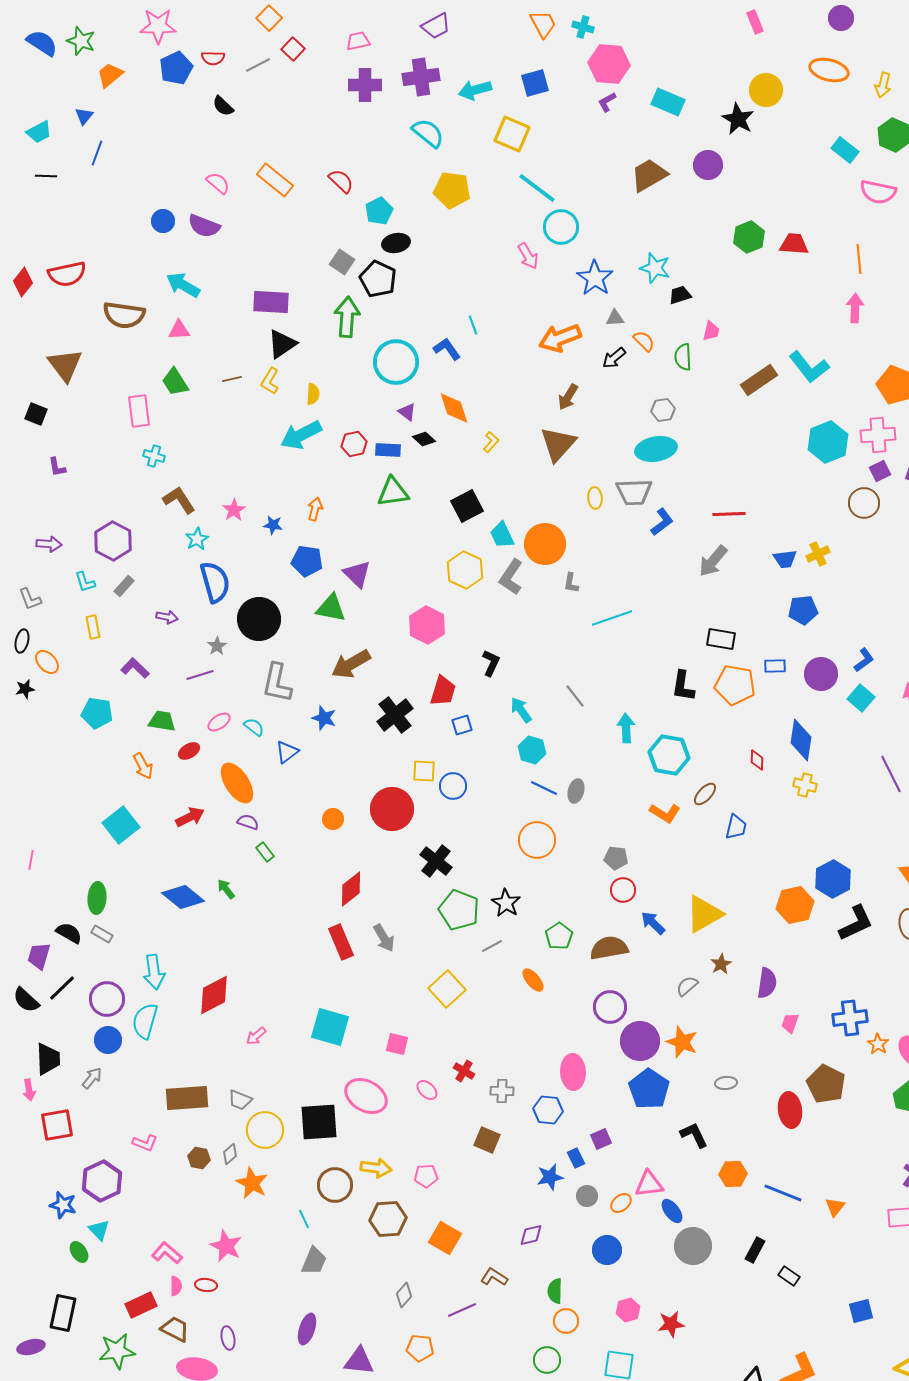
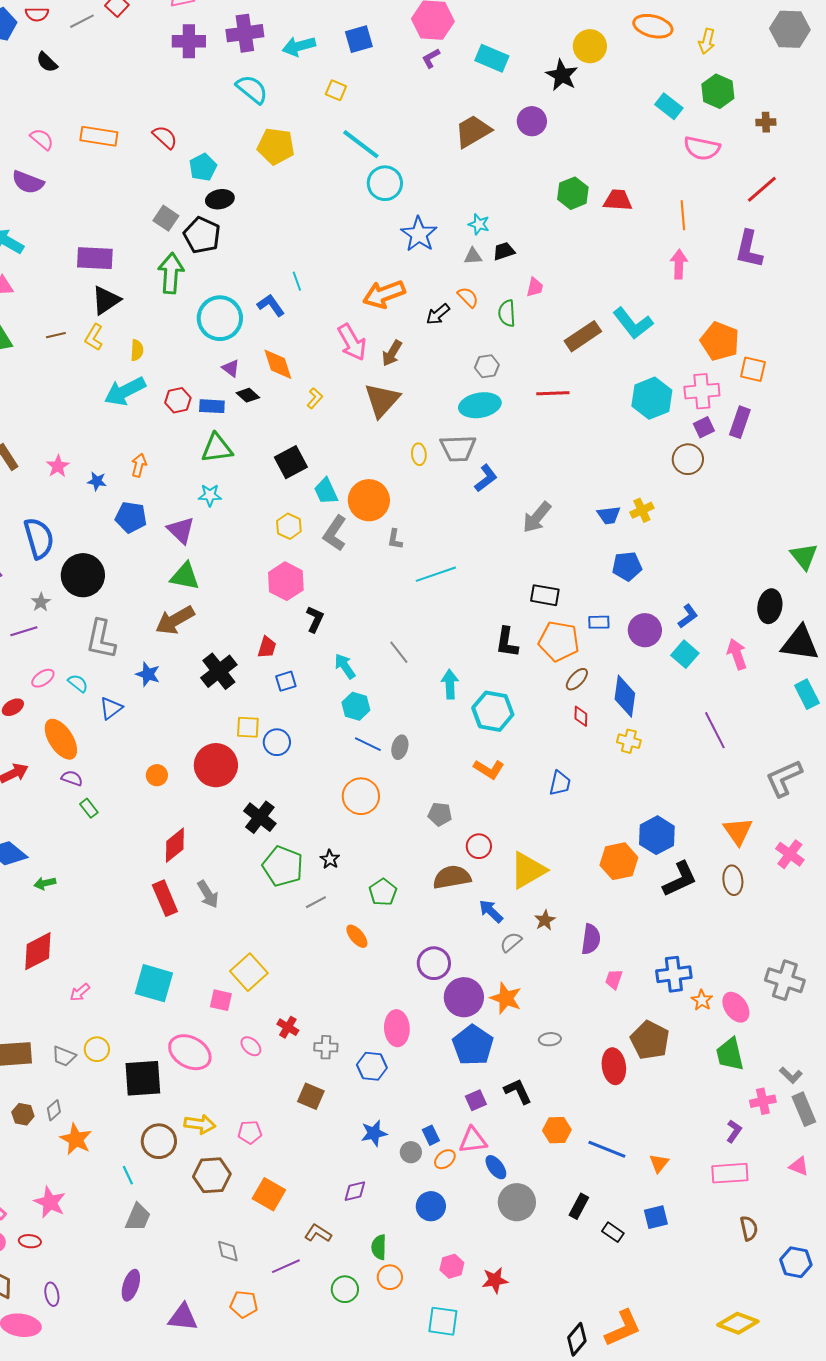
yellow square: (512, 134) -> (336, 90), size x0.6
orange rectangle: (275, 180) -> (99, 136), turned -30
pink arrow: (528, 256) -> (352, 342), moved, size x1.4
cyan star: (655, 268) -> (479, 224), size x0.7
gray triangle: (615, 318) -> (473, 256), moved
red line: (729, 514) -> (553, 393), moved
cyan star: (197, 539) -> (210, 495), moved, turned 30
yellow hexagon: (465, 570) -> (289, 526), size x0.7
green triangle: (331, 608) -> (185, 576), moved
pink hexagon: (427, 625) -> (286, 581), moved
red trapezoid: (443, 691) -> (267, 647), size x0.7
brown ellipse: (705, 794) -> (577, 679), moved
green arrow: (226, 889) -> (45, 883), moved, turned -65
red circle: (623, 890) -> (479, 846), moved
black star: (506, 903) -> (330, 859), size x0.7
blue arrow: (653, 923) -> (491, 911), moved
brown semicircle: (609, 948) -> (452, 877), moved
yellow square: (447, 989) -> (249, 972), moved
yellow circle: (265, 1130) -> (97, 1049), moved, size x0.7
purple square: (601, 1139) -> (476, 1100), moved
blue rectangle: (576, 1158) -> (431, 1135), moved
gray diamond: (404, 1295) -> (228, 1251), turned -55
blue square: (861, 1311) -> (656, 1217), moved
green circle: (547, 1360) -> (345, 1289), moved

